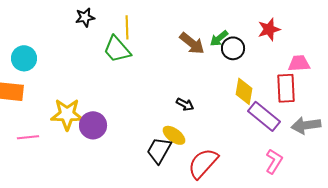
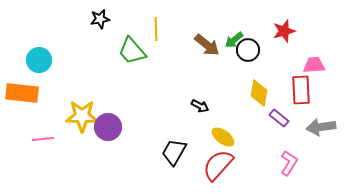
yellow line: (127, 27) -> (156, 29), moved
purple rectangle: (264, 116) -> (279, 118), size x0.6
yellow ellipse: (174, 135) -> (223, 137), moved

